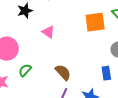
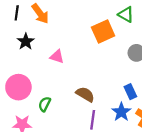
blue rectangle: (106, 73) -> (130, 92), moved

